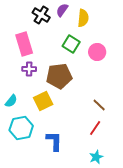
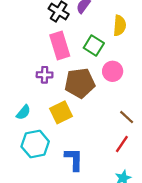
yellow semicircle: (83, 18) -> (120, 26), moved
pink rectangle: (24, 44) -> (60, 45), moved
pink circle: (97, 52) -> (113, 71), moved

